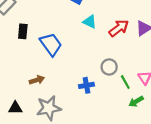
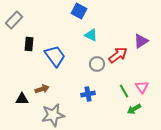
red arrow: (119, 28) -> (118, 55), moved
gray circle: (109, 67) -> (97, 64), moved
black triangle: (15, 108) -> (22, 99), moved

